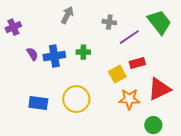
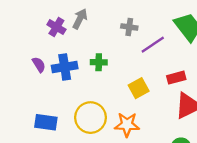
purple cross: (13, 27) -> (56, 27), moved, turned -35
red rectangle: (137, 63) -> (176, 78), moved
orange star: (129, 99) -> (127, 125), moved

